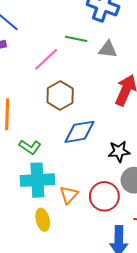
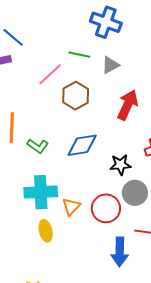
gray triangle: (108, 49) -> (110, 65), turned -36
brown hexagon: (60, 95) -> (76, 96), moved
green L-shape: (30, 147) -> (38, 146), moved

